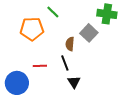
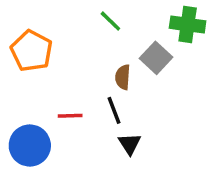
green line: (53, 12) -> (110, 21), moved
orange pentagon: (32, 29) -> (32, 51), moved, turned 30

